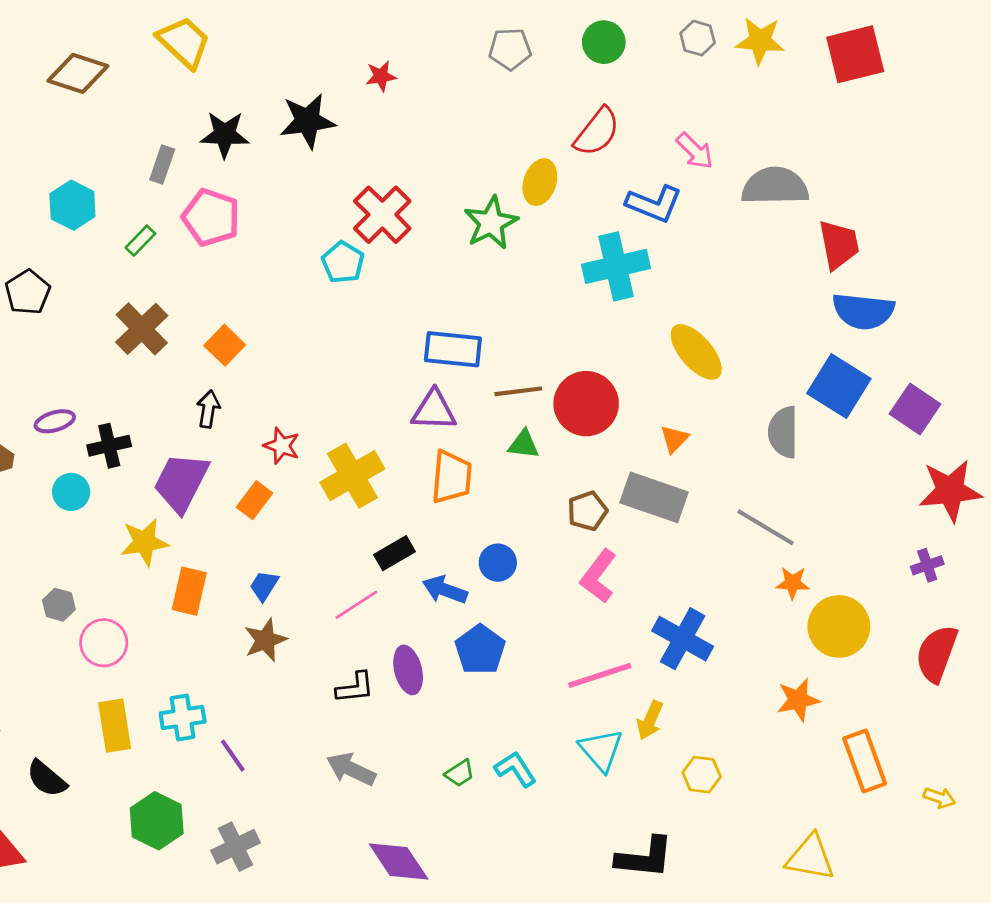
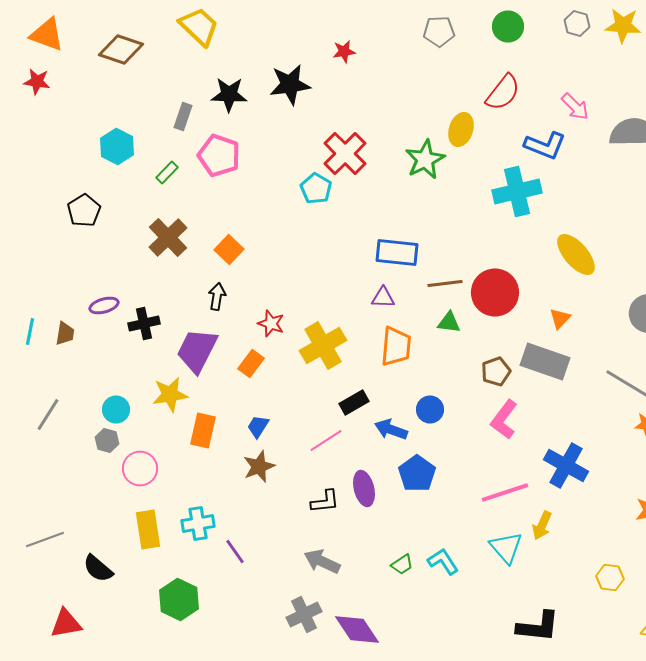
purple triangle: (434, 410) -> (383, 298), size x0.7
cyan circle: (71, 492) -> (116, 410), moved
yellow hexagon: (702, 775) -> (610, 578), moved
gray cross: (236, 847) -> (304, 614), moved

